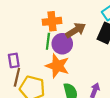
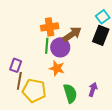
purple rectangle: (14, 60) -> (16, 65), turned 32
orange star: (57, 66) -> (57, 68), size x0.7

